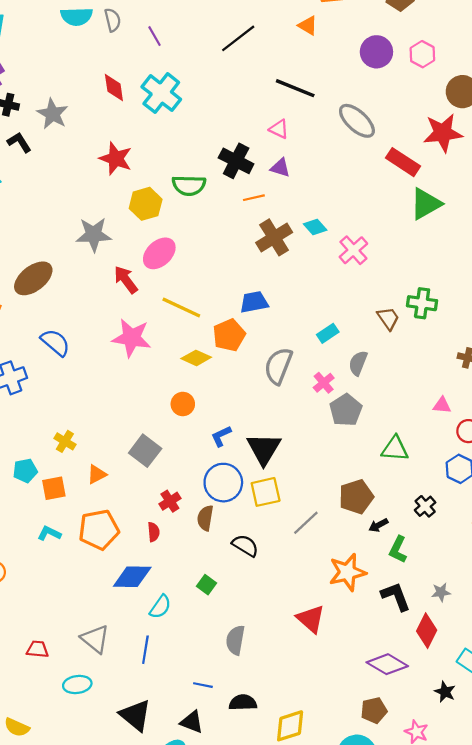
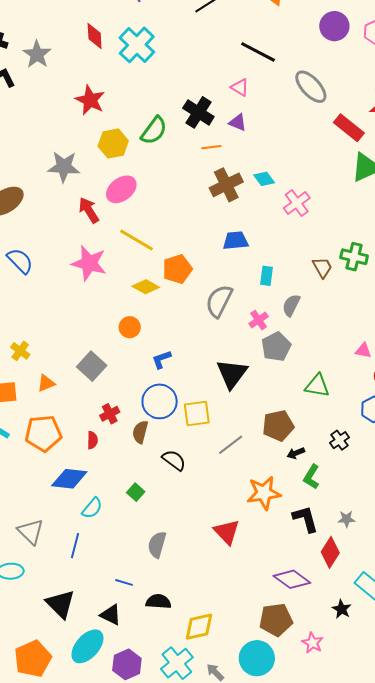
green semicircle: (189, 185) -> (154, 131), turned -60
blue trapezoid: (254, 302) -> (236, 241), moved
cyan rectangle: (328, 333) -> (266, 276), turned -54
black triangle: (264, 449) -> (232, 374), moved
brown pentagon: (374, 710) -> (276, 620), size x1.4

